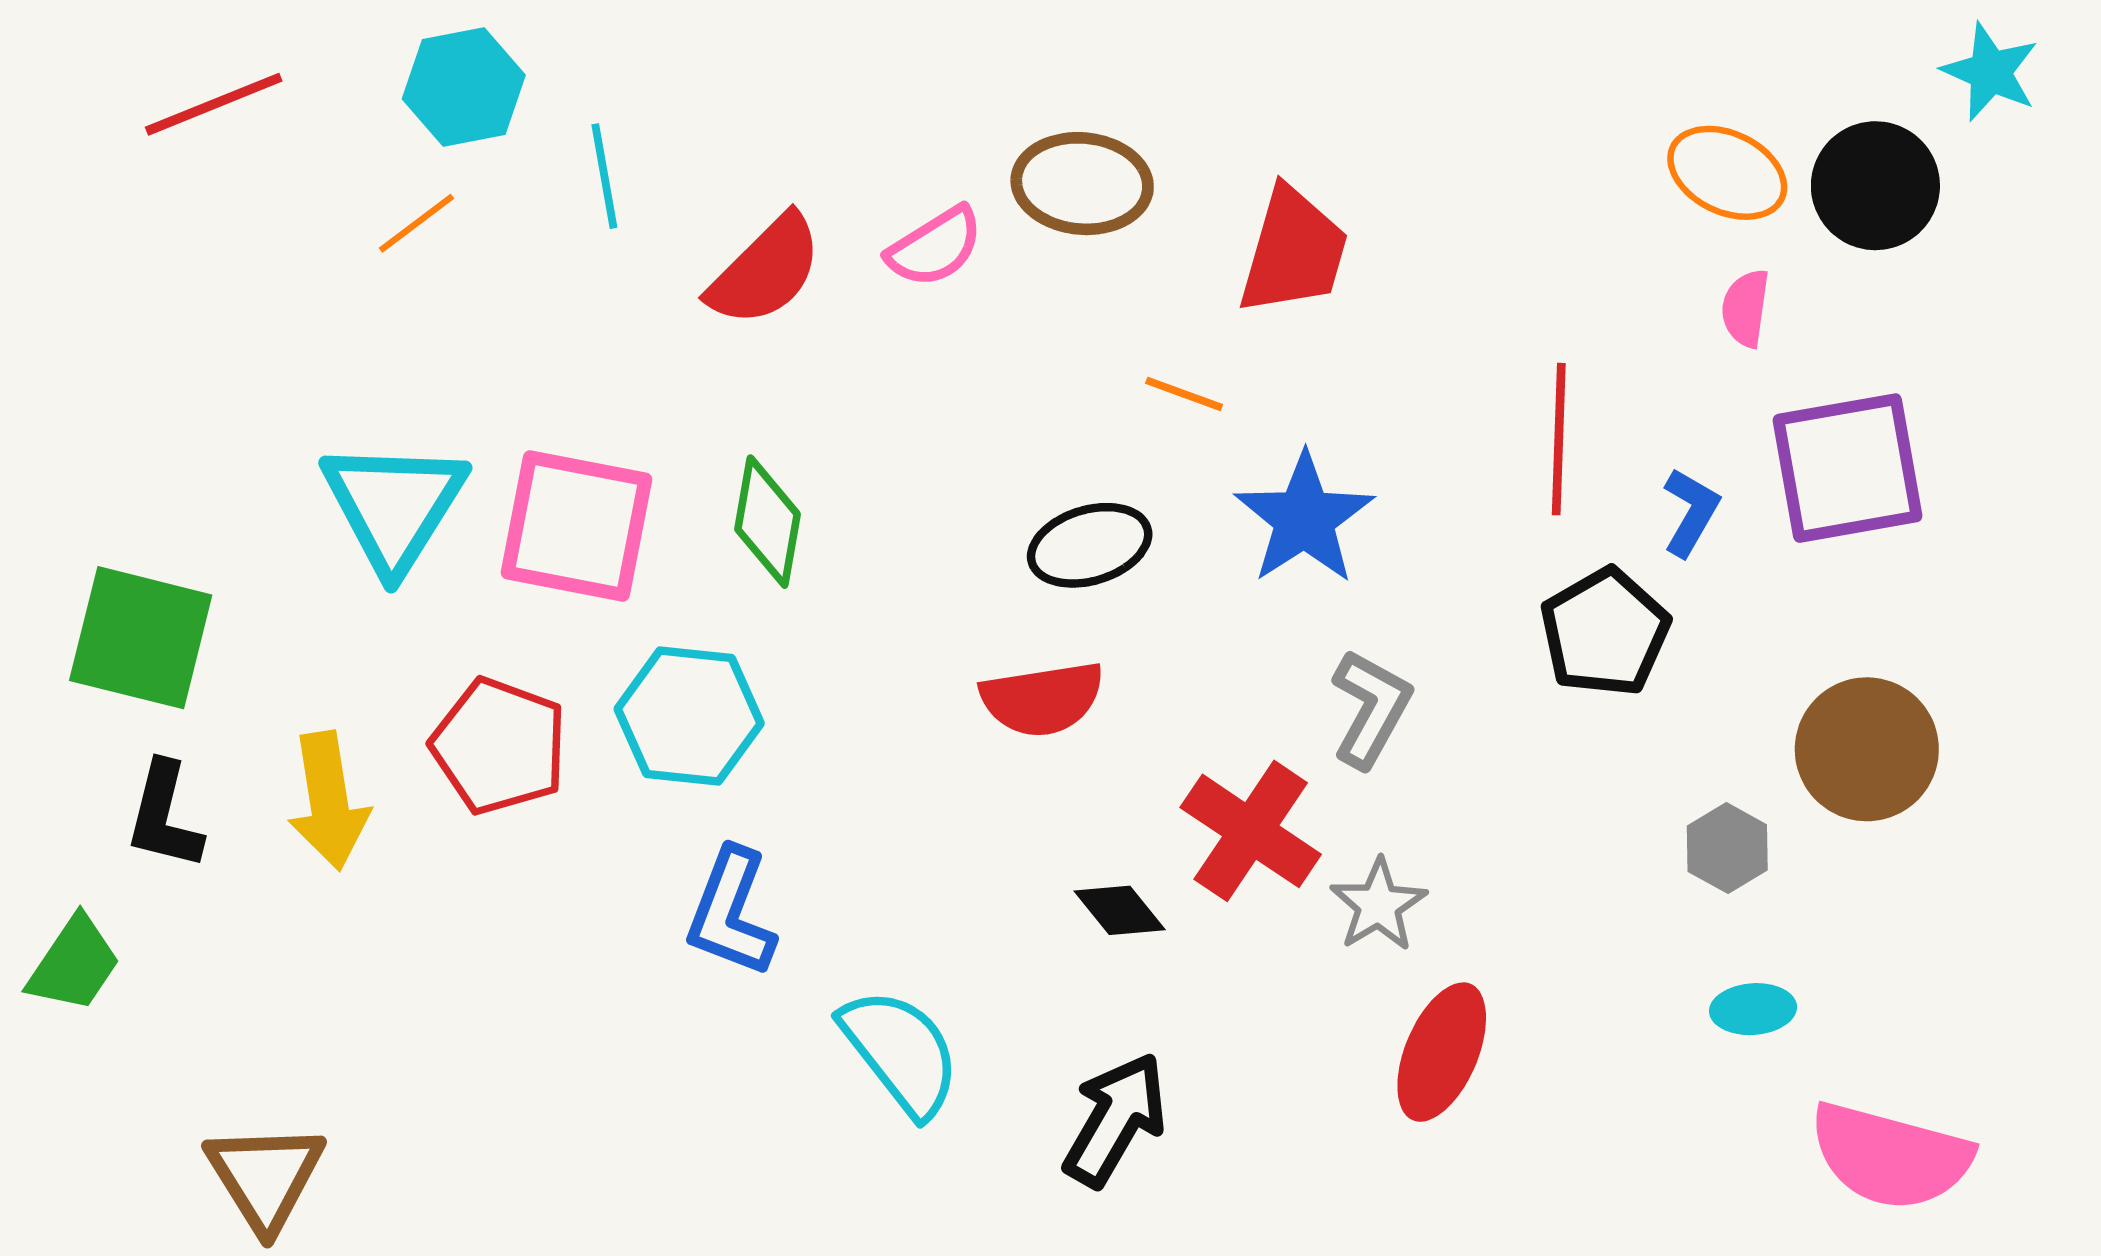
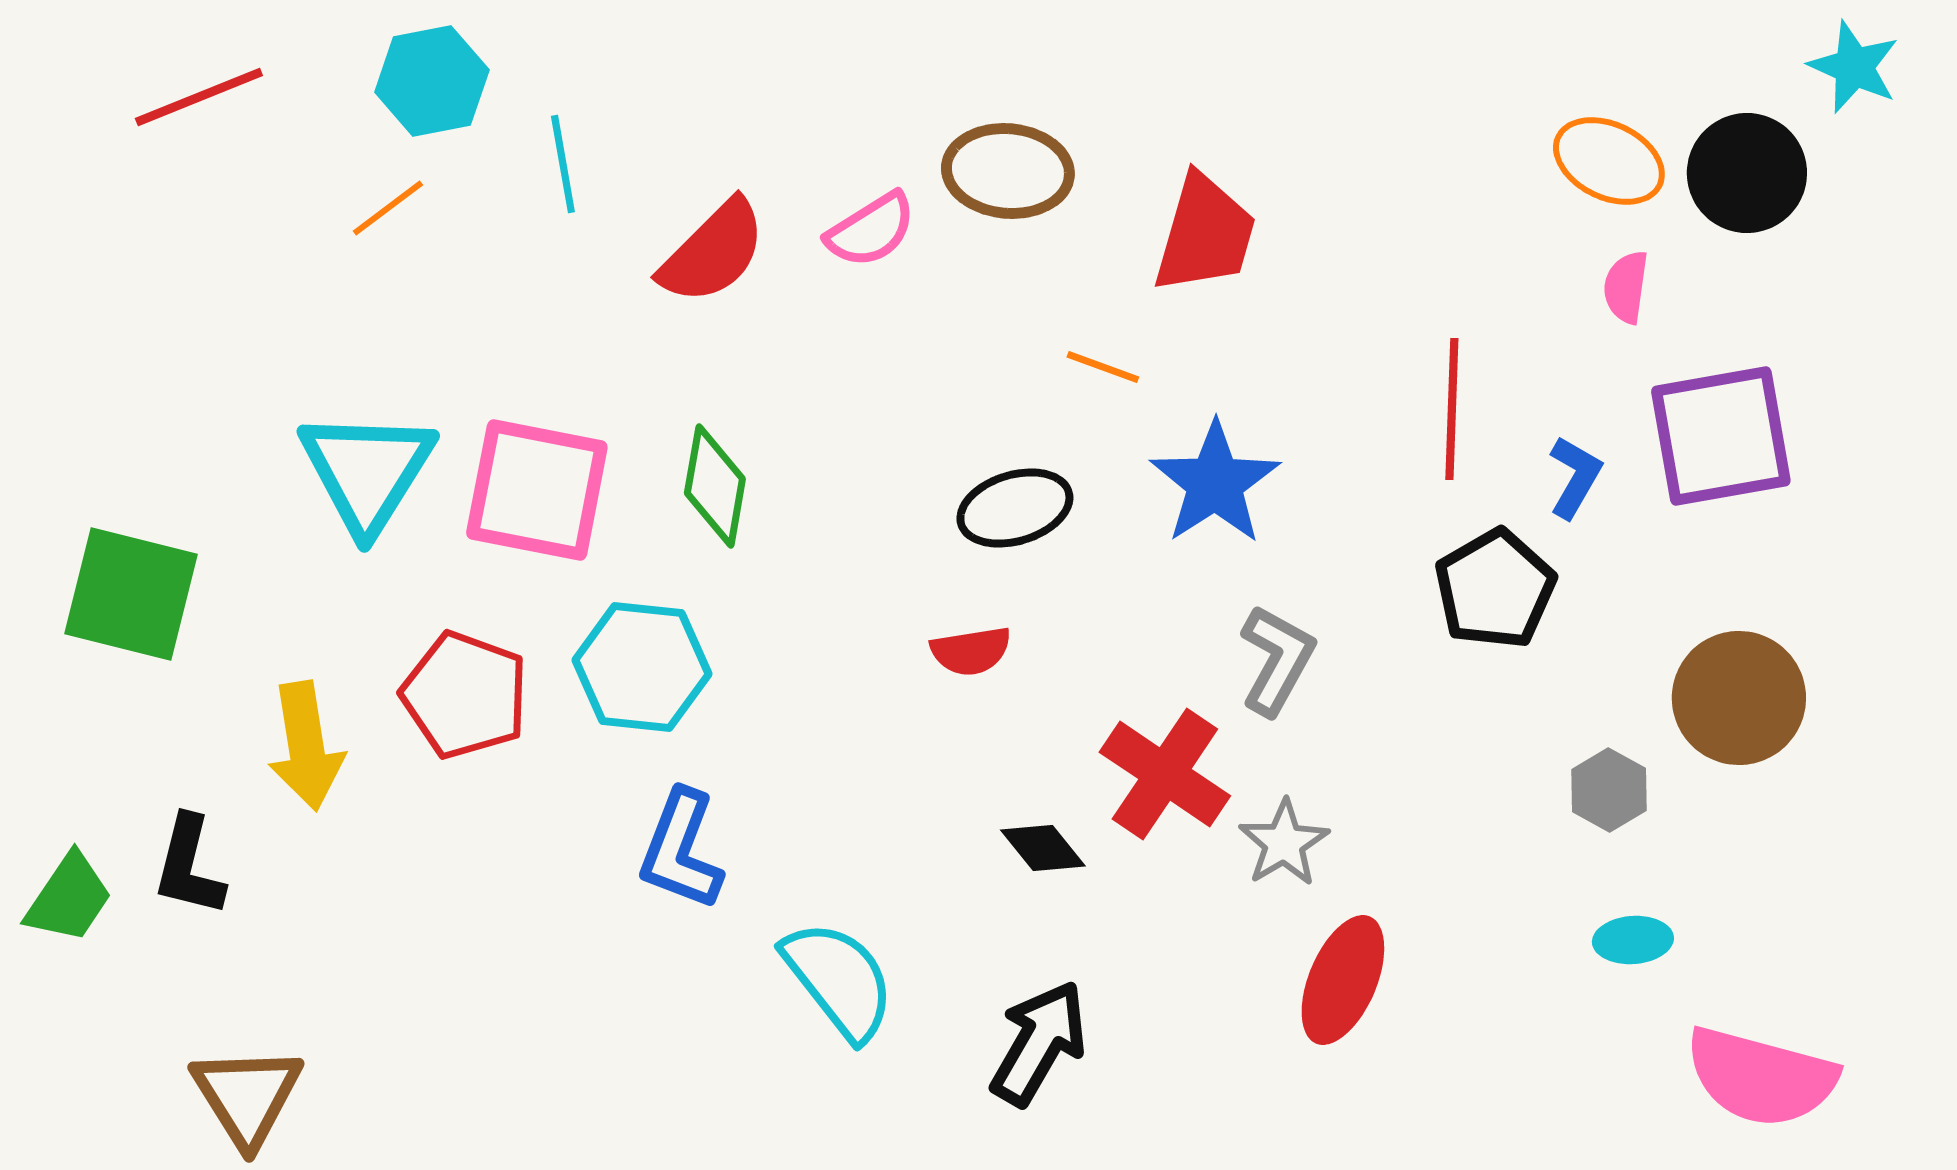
red semicircle: (1042, 699) -> (971, 651), size x0.7
black L-shape: (164, 816) -> (189, 866), moved

